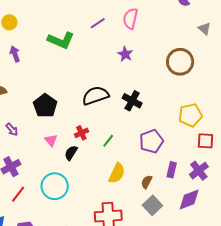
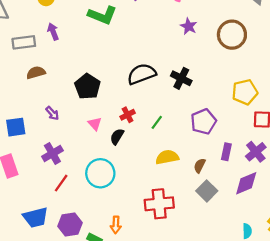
purple star: (125, 54) -> (189, 26), moved
yellow semicircle: (117, 173) -> (167, 157), turned -125

